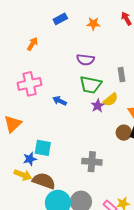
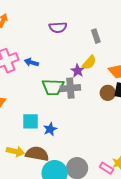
green trapezoid: (91, 85) -> (53, 87), moved
blue arrow: (60, 101) -> (31, 62), moved
blue star: (30, 159) -> (50, 129), moved
gray cross: (92, 162) -> (70, 88), moved

